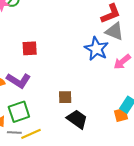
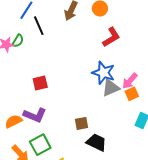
gray triangle: (114, 31) -> (111, 88), moved, turned -36
orange square: (121, 115) -> (132, 94), moved

